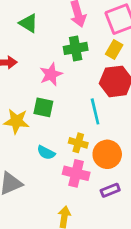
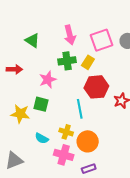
yellow rectangle: (114, 50) -> (88, 62), moved

